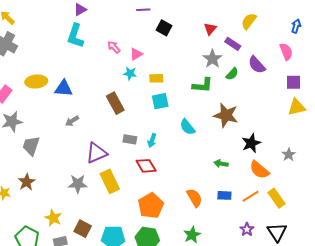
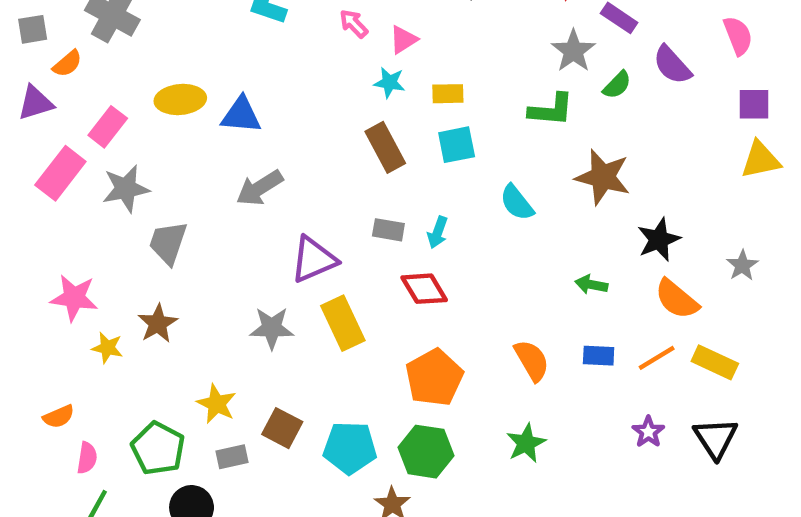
brown rectangle: (115, 103) -> (385, 147), moved
gray arrow: (72, 121) -> (260, 188), size x1.5
yellow rectangle: (277, 198) -> (715, 362), turned -30

